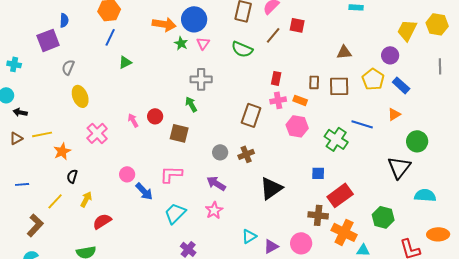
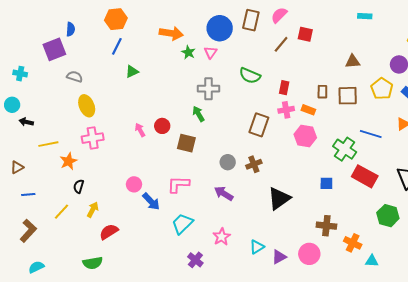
blue circle: (194, 19) -> (220, 28), moved
green semicircle: (242, 49) -> (250, 76), moved
gray semicircle: (68, 67) -> (75, 77), turned 84
pink cross: (97, 133) -> (93, 138), moved, turned 35
brown triangle: (16, 138) -> (17, 167), moved
red rectangle: (340, 195) -> (365, 176), moved, turned 65
pink star: (214, 210) -> (222, 237), moved
green hexagon: (383, 217) -> (388, 216), moved
brown L-shape: (35, 225) -> (28, 231), moved
orange cross: (344, 232) -> (353, 243), size x0.7

